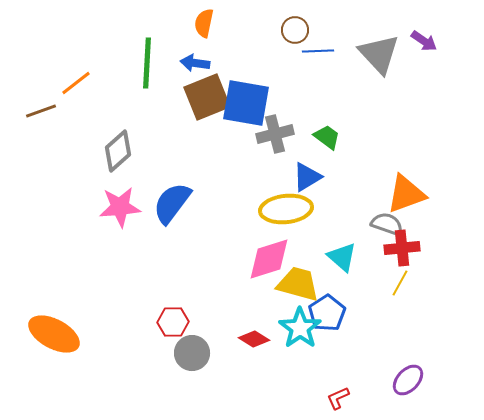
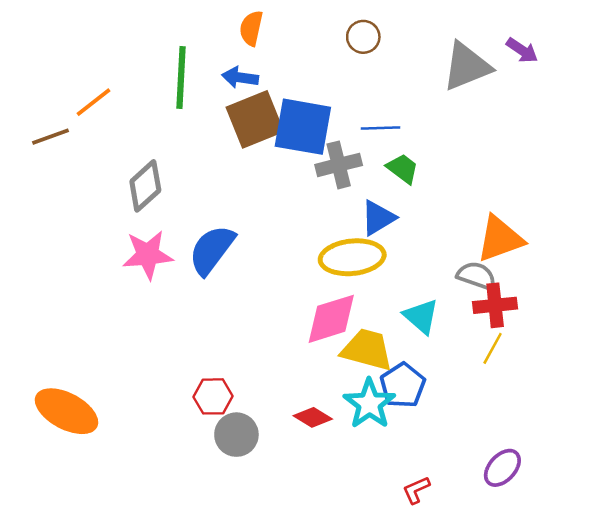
blue line: (318, 51) -> (381, 128), moved
gray triangle: (379, 54) -> (467, 66), turned 51

